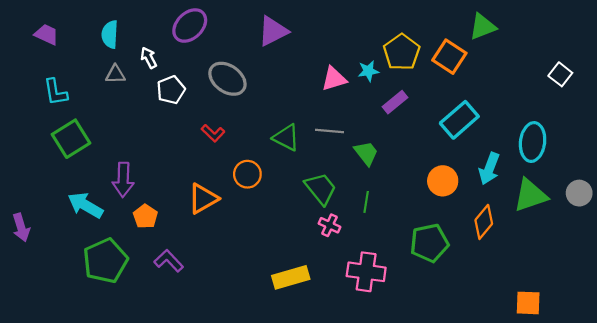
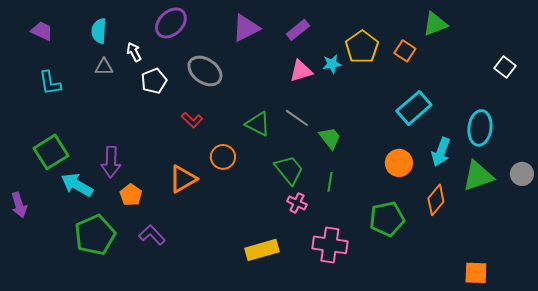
orange square: (449, 57) -> (405, 51), size x0.7
purple rectangle: (395, 102) -> (298, 30), moved
gray line: (330, 131) -> (297, 118), turned 30
green square: (71, 139) -> (51, 152), moved

